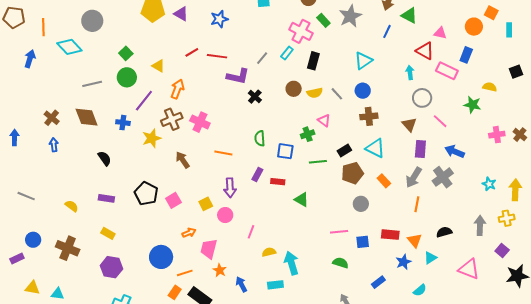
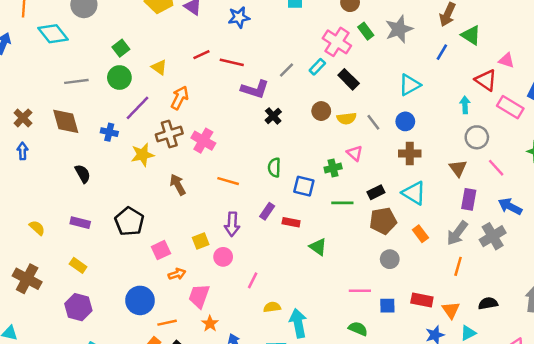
black rectangle: (313, 61) -> (349, 79), turned -66
pink square: (173, 200) -> (161, 250), moved

